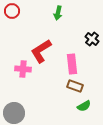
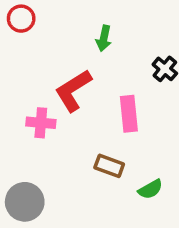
green arrow: (58, 13) -> (104, 38), moved
brown rectangle: (75, 86) -> (109, 166), moved

